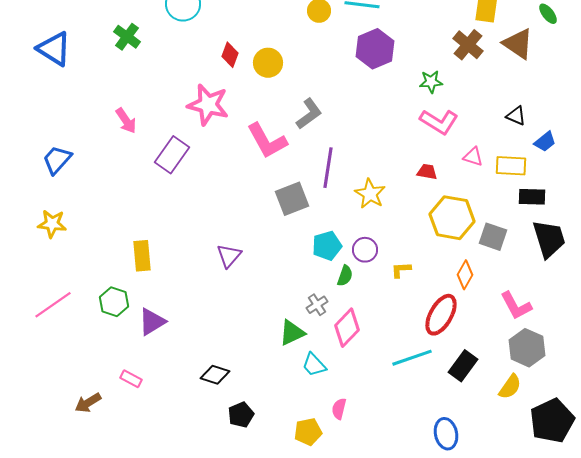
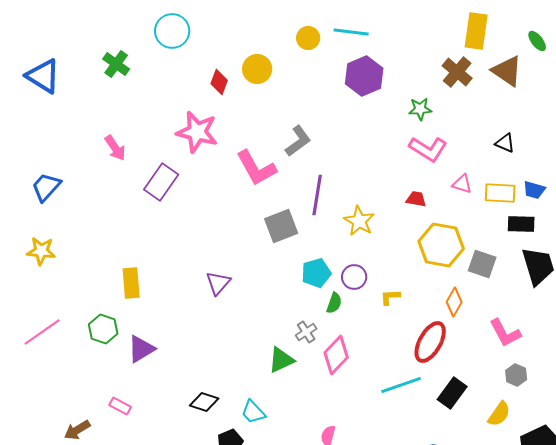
yellow circle: (268, 63) -> (257, 69), moved
blue trapezoid: (545, 142) -> (534, 190), moved, turned 55
gray hexagon: (527, 348) -> (516, 375), size x0.6
cyan trapezoid: (314, 365) -> (253, 412), moved

